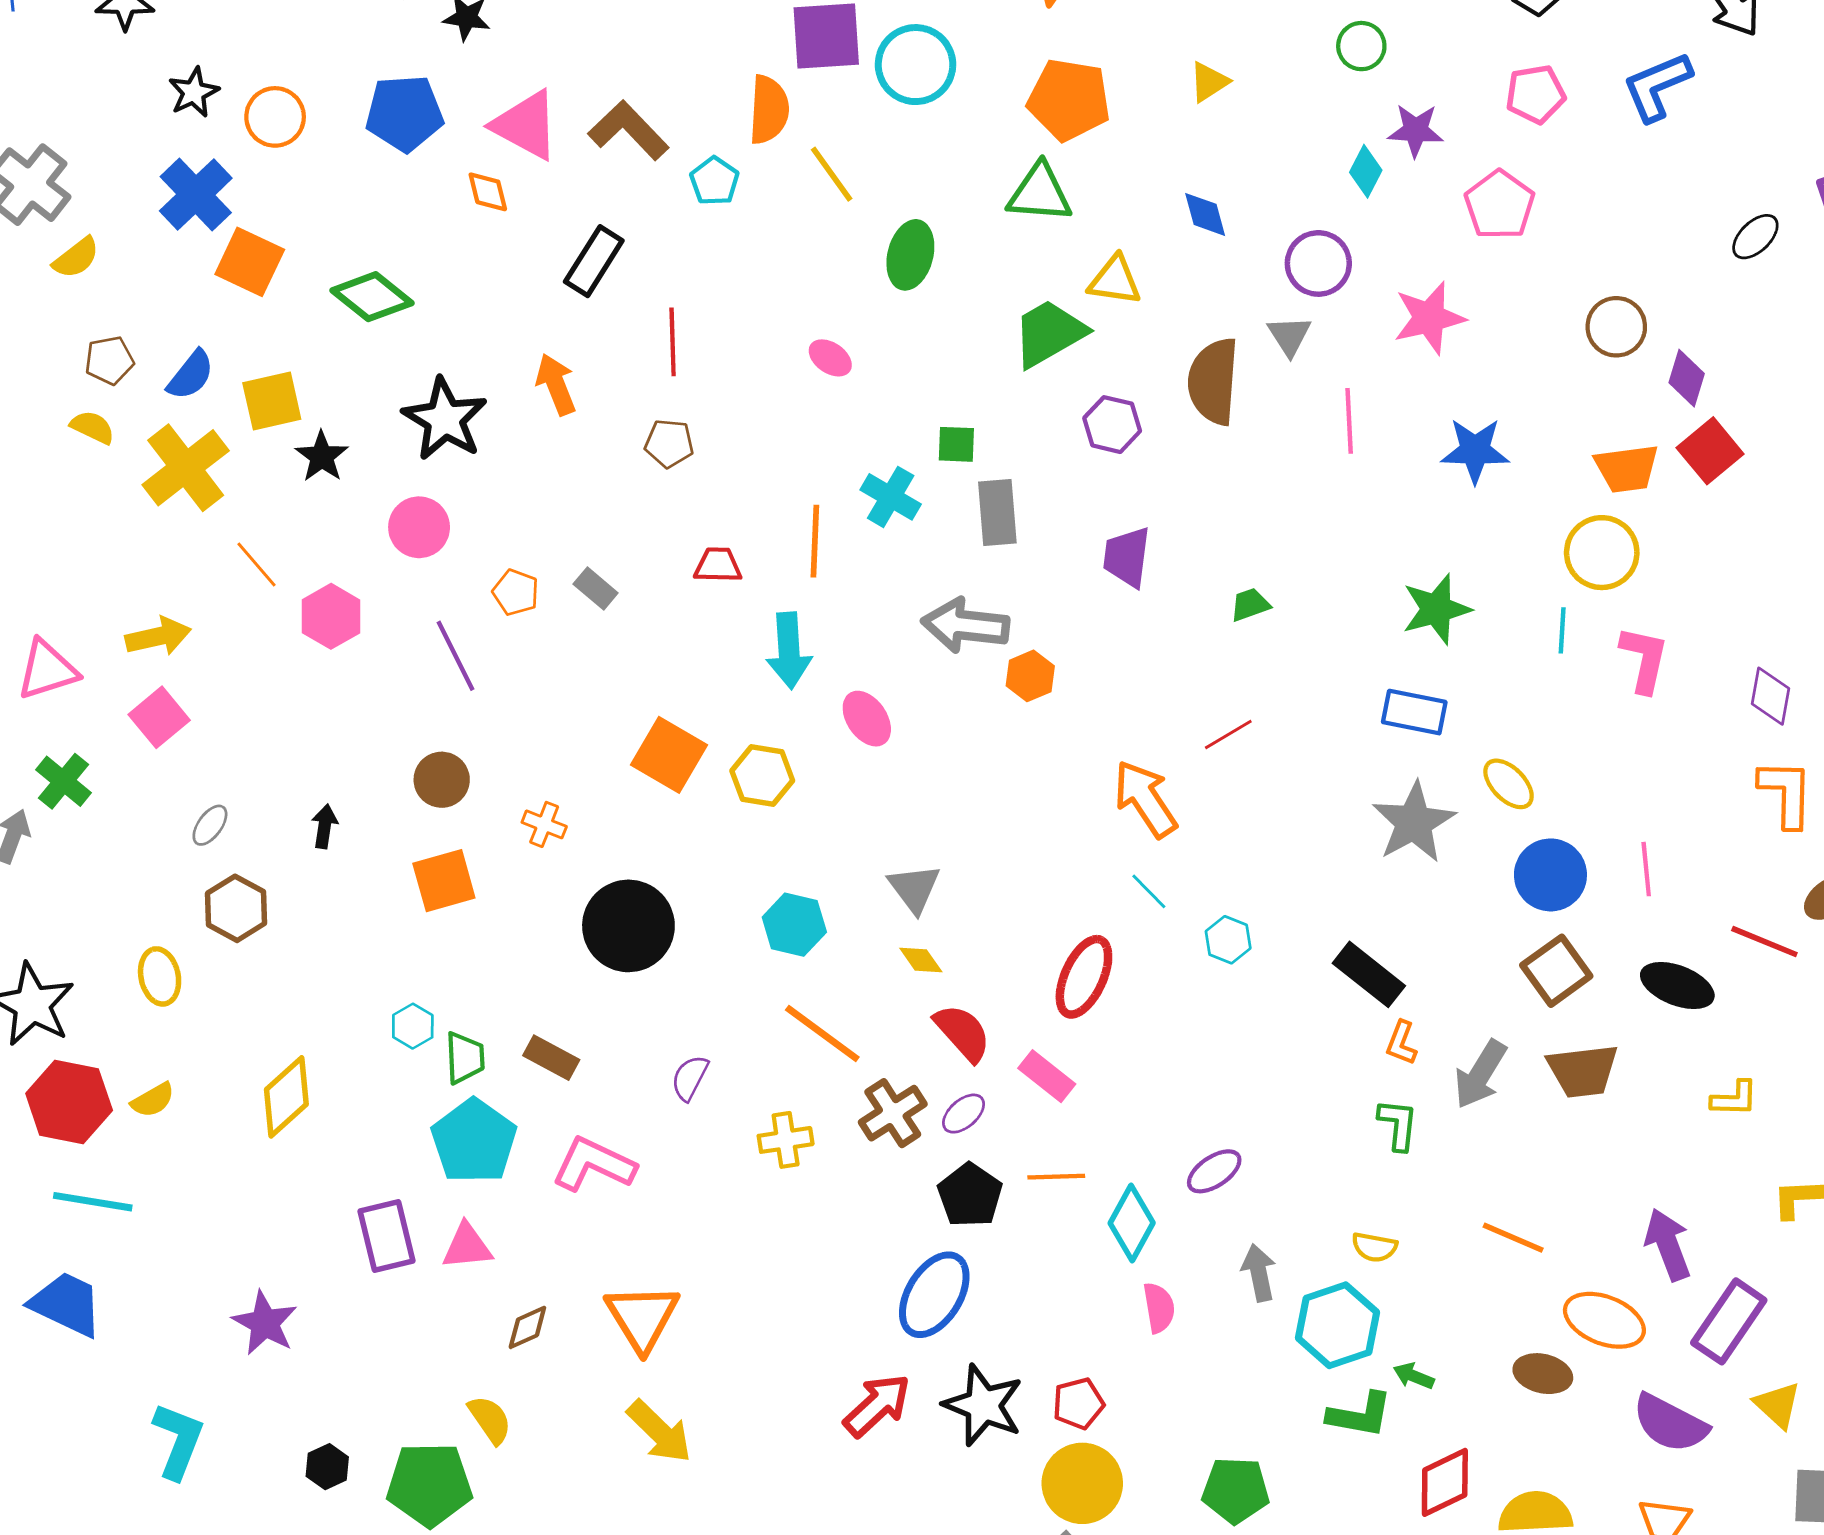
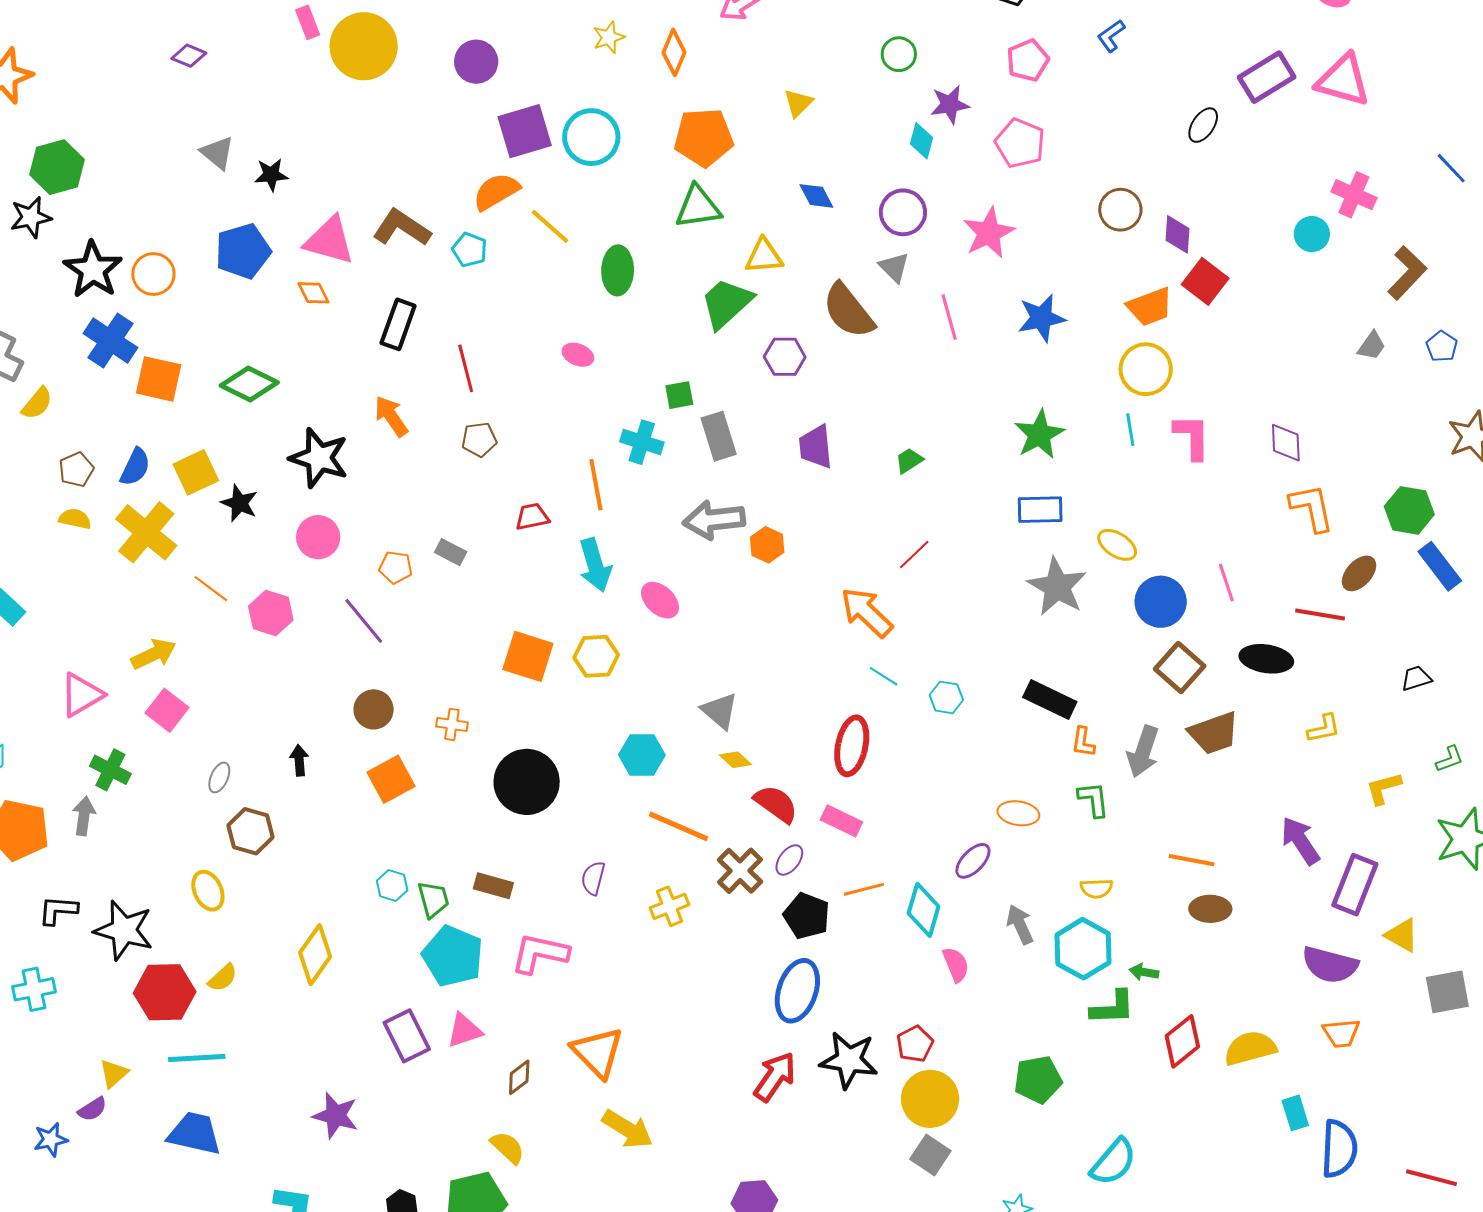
blue L-shape: (1657, 86) -> (1111, 36), size x0.6
black star: (194, 92) -> (93, 270), size x1.6
orange semicircle: (769, 110) -> (496, 192), turned -111
brown semicircle: (1213, 381) -> (848, 311), turned -30
orange ellipse: (1604, 1320) -> (1018, 813), moved, size x0.7
brown ellipse: (1543, 1374) -> (1210, 909), moved

